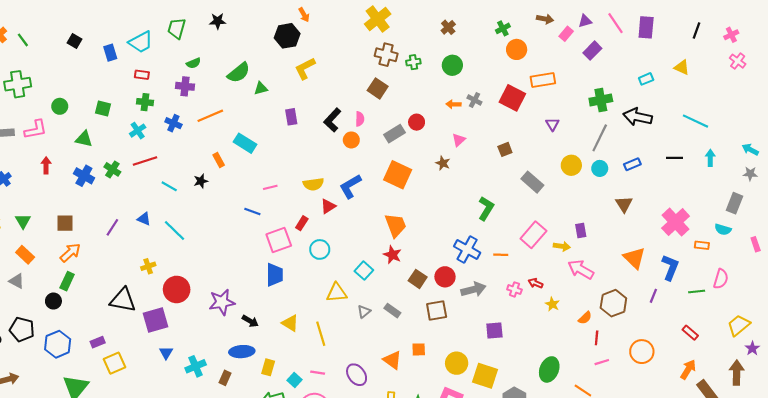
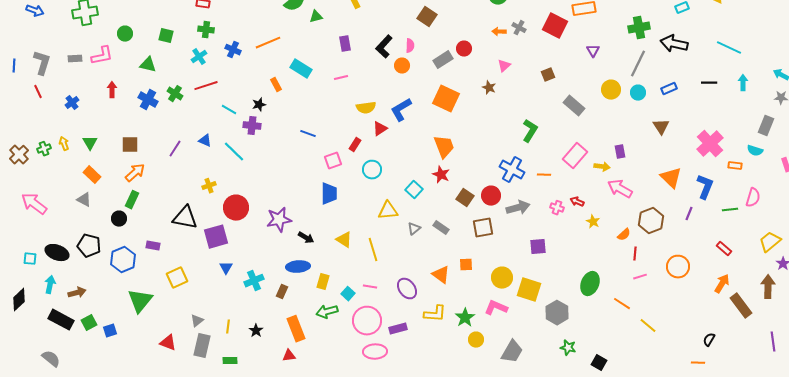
purple cross: (185, 86) -> (252, 126), moved
pink line: (270, 187) -> (341, 78), moved
pink square: (279, 240) -> (333, 161), size x0.7
purple rectangle: (98, 342) -> (153, 246), moved, turned 32

